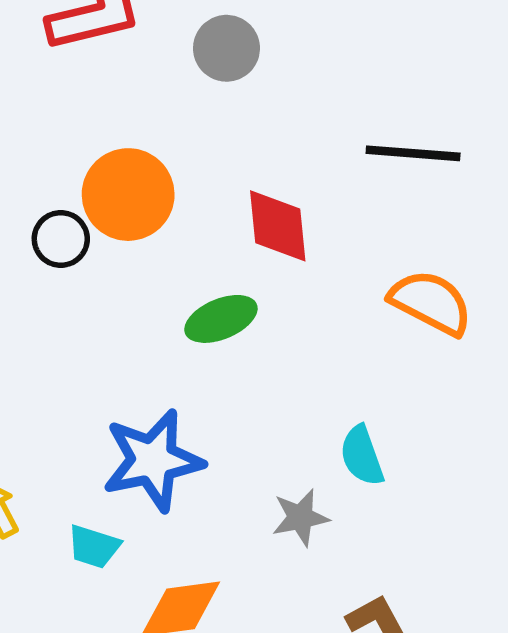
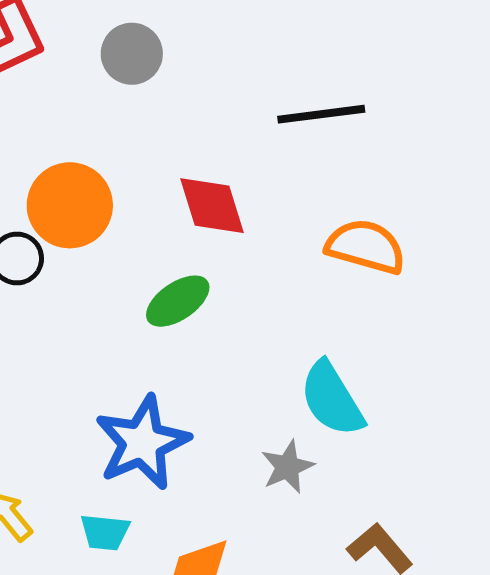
cyan semicircle: (362, 456) -> (332, 399), size x1.4

